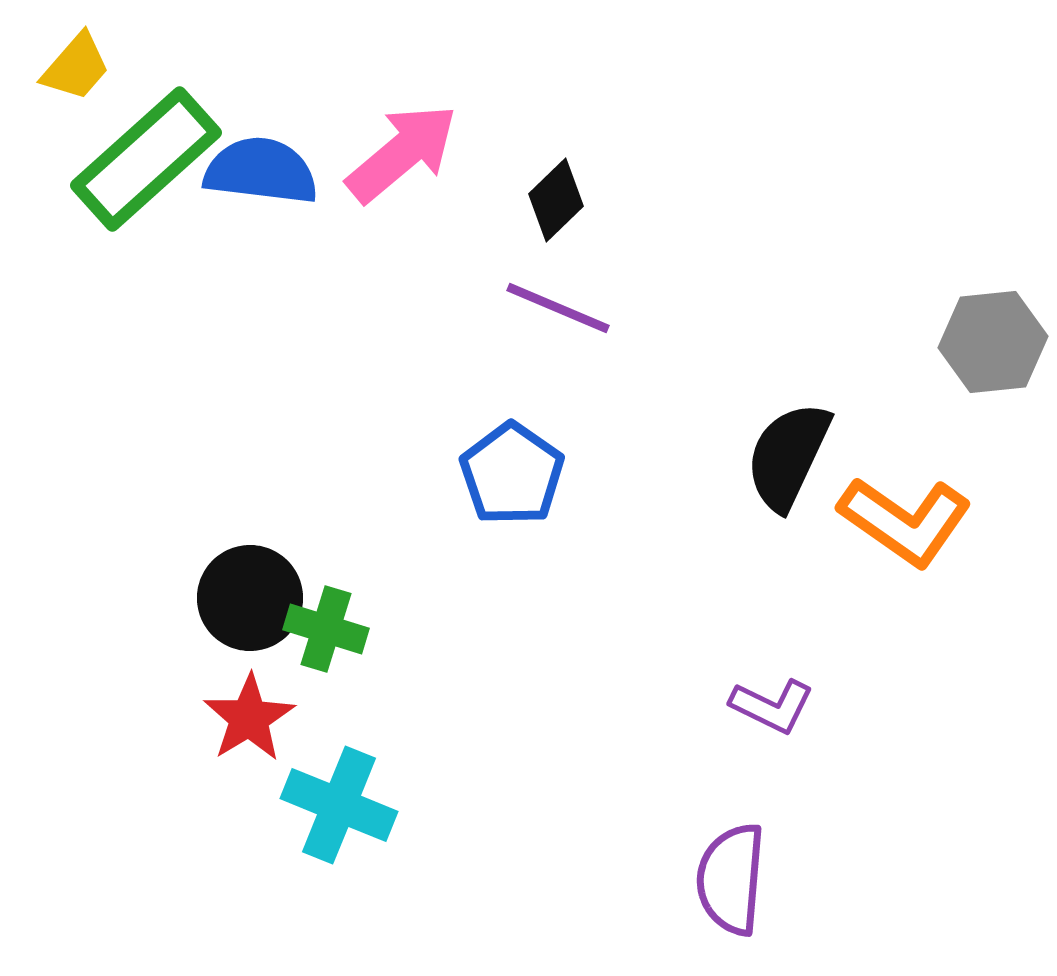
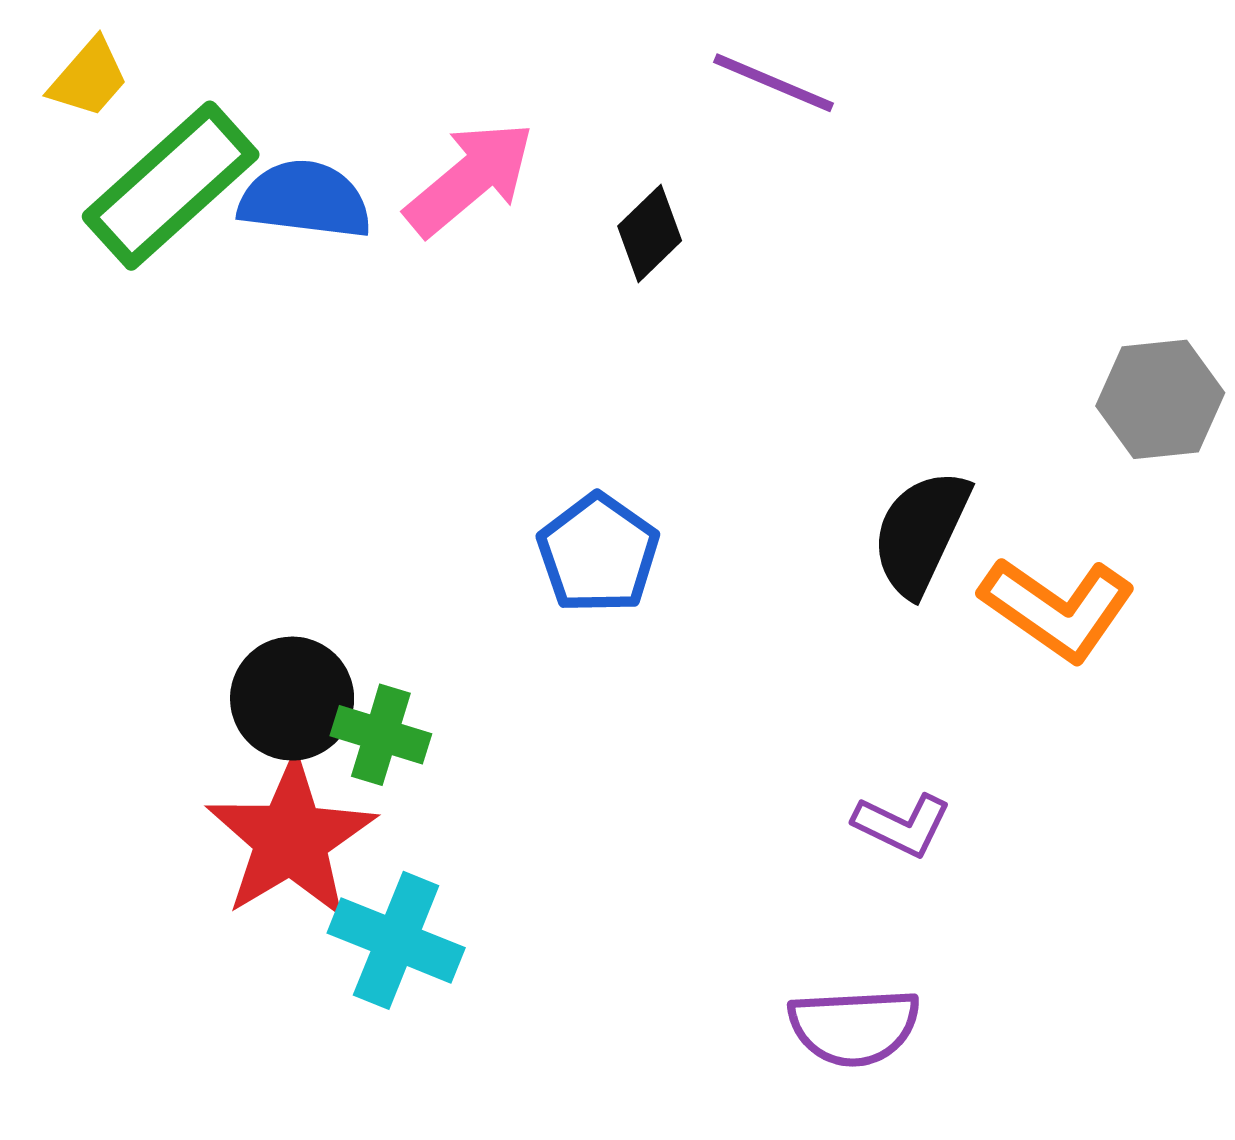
purple line: (558, 308) -> (773, 83), moved
red star: (249, 718) -> (291, 839), size x1.6
purple semicircle: (731, 879) -> (854, 1027), turned -98

